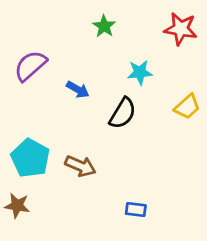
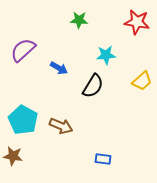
green star: (104, 26) -> (79, 20), turned -30

